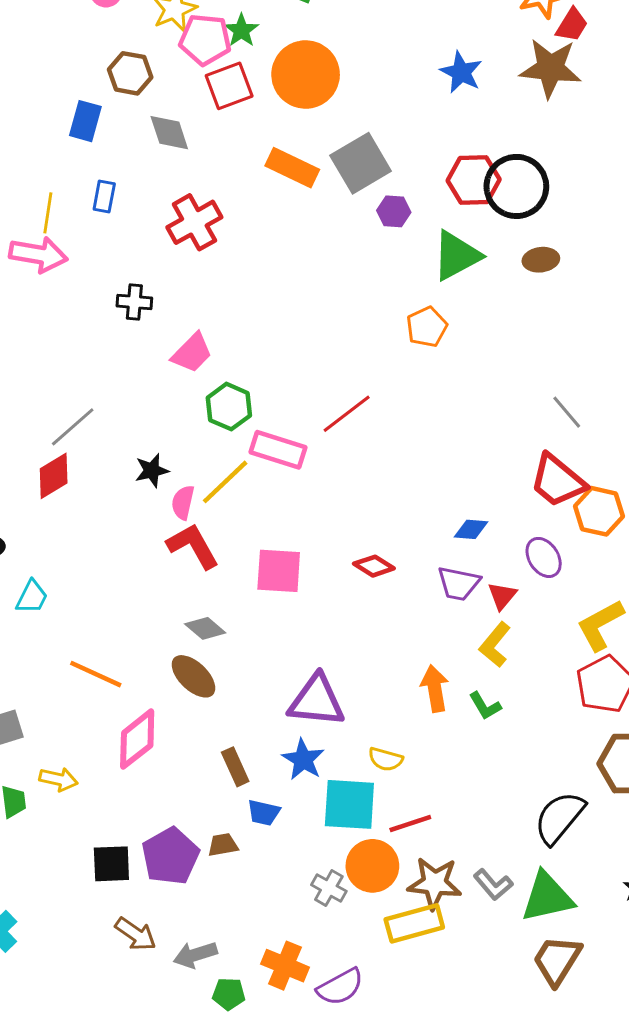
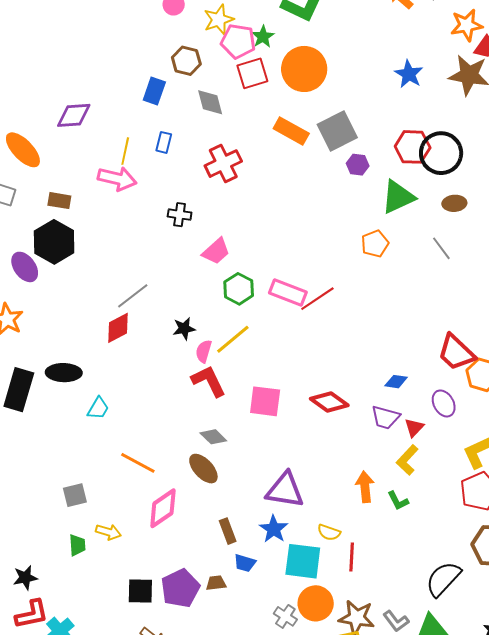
gray line: (567, 412) -> (441, 248), moved
pink rectangle: (278, 450) -> (288, 293), moved
red diamond: (374, 566) -> (329, 402), size x1.4
red line: (410, 823) -> (352, 557), moved, turned -72

